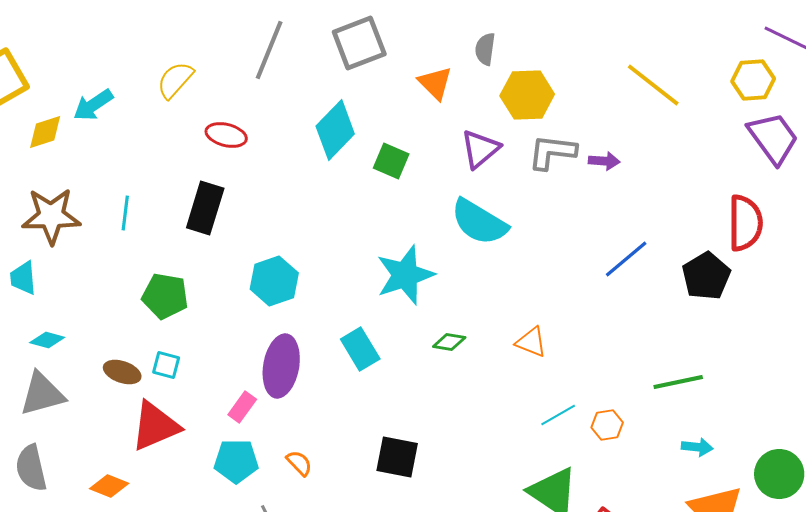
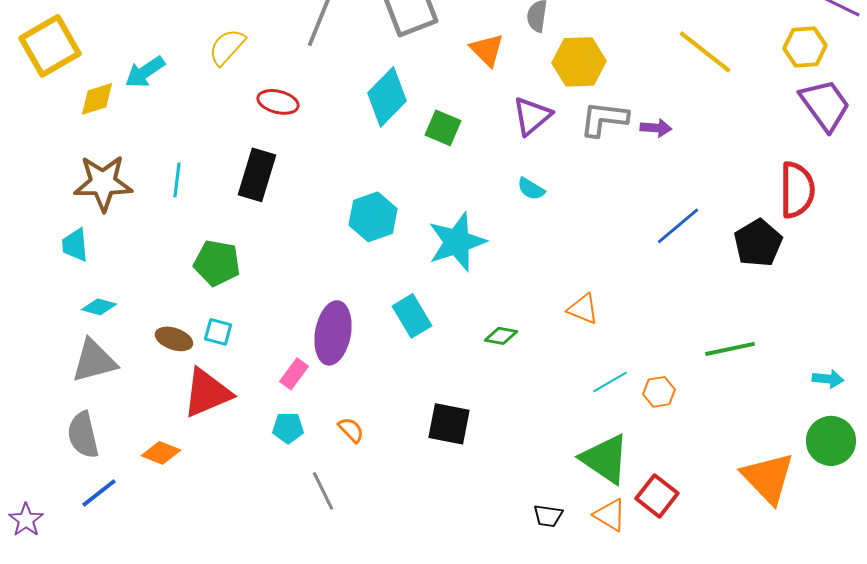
cyan semicircle: (479, 222) -> (531, 189), size x0.5
cyan hexagon: (274, 281) -> (373, 217), moved
green diamond: (449, 342) -> (501, 336), moved
cyan arrow: (697, 447) -> (828, 379), moved
cyan pentagon: (236, 461) -> (288, 428), size x0.7

